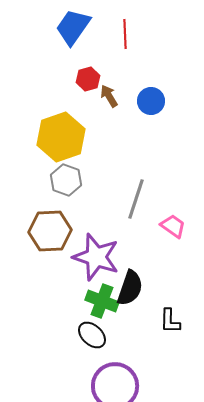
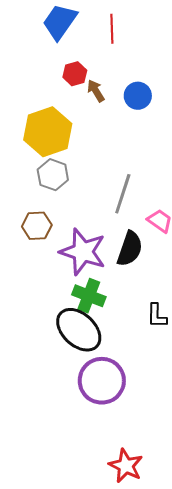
brown hexagon: (50, 231) -> (37, 226), size x0.7
black semicircle: (130, 288) -> (130, 249), moved
black ellipse: (92, 335) -> (79, 330), size x1.6

